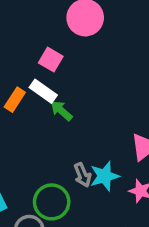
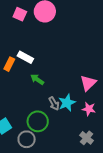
pink square: (51, 60) -> (20, 14), moved
green arrow: (61, 111) -> (37, 79), moved

